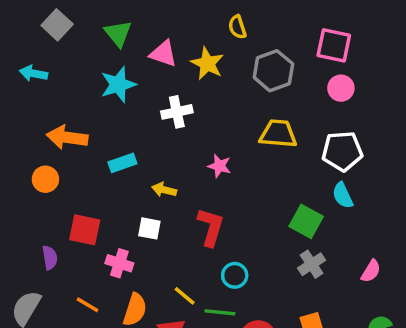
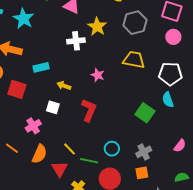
yellow star: (207, 64) -> (97, 27), moved
cyan star: (118, 85) -> (23, 19), moved, turned -30
red square: (85, 230) -> (17, 89), moved
pink cross: (119, 263) -> (33, 126), turned 35
gray cross: (312, 264) -> (144, 152), moved
cyan circle: (235, 275) -> (112, 149), moved

